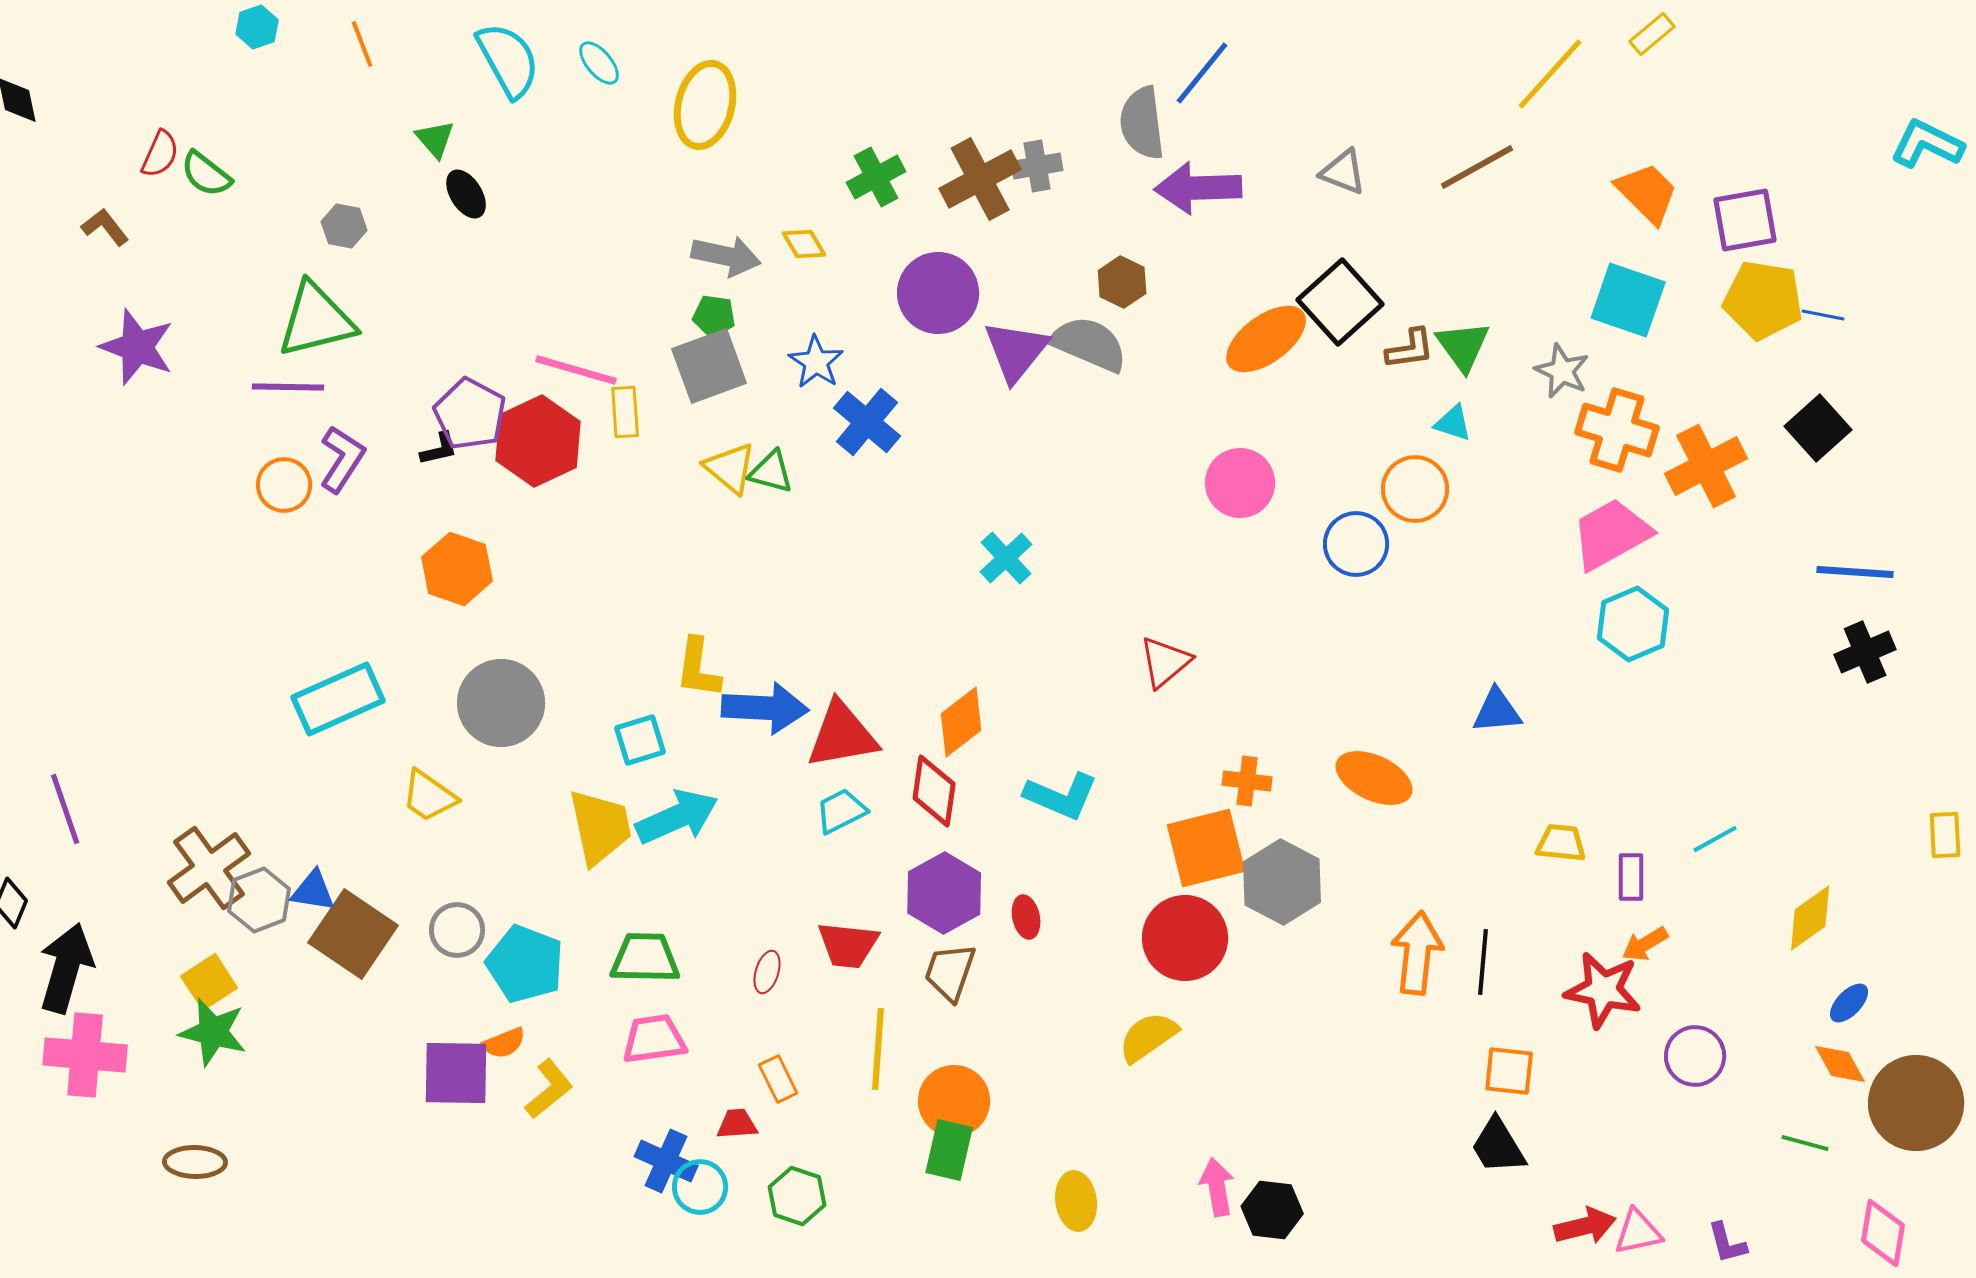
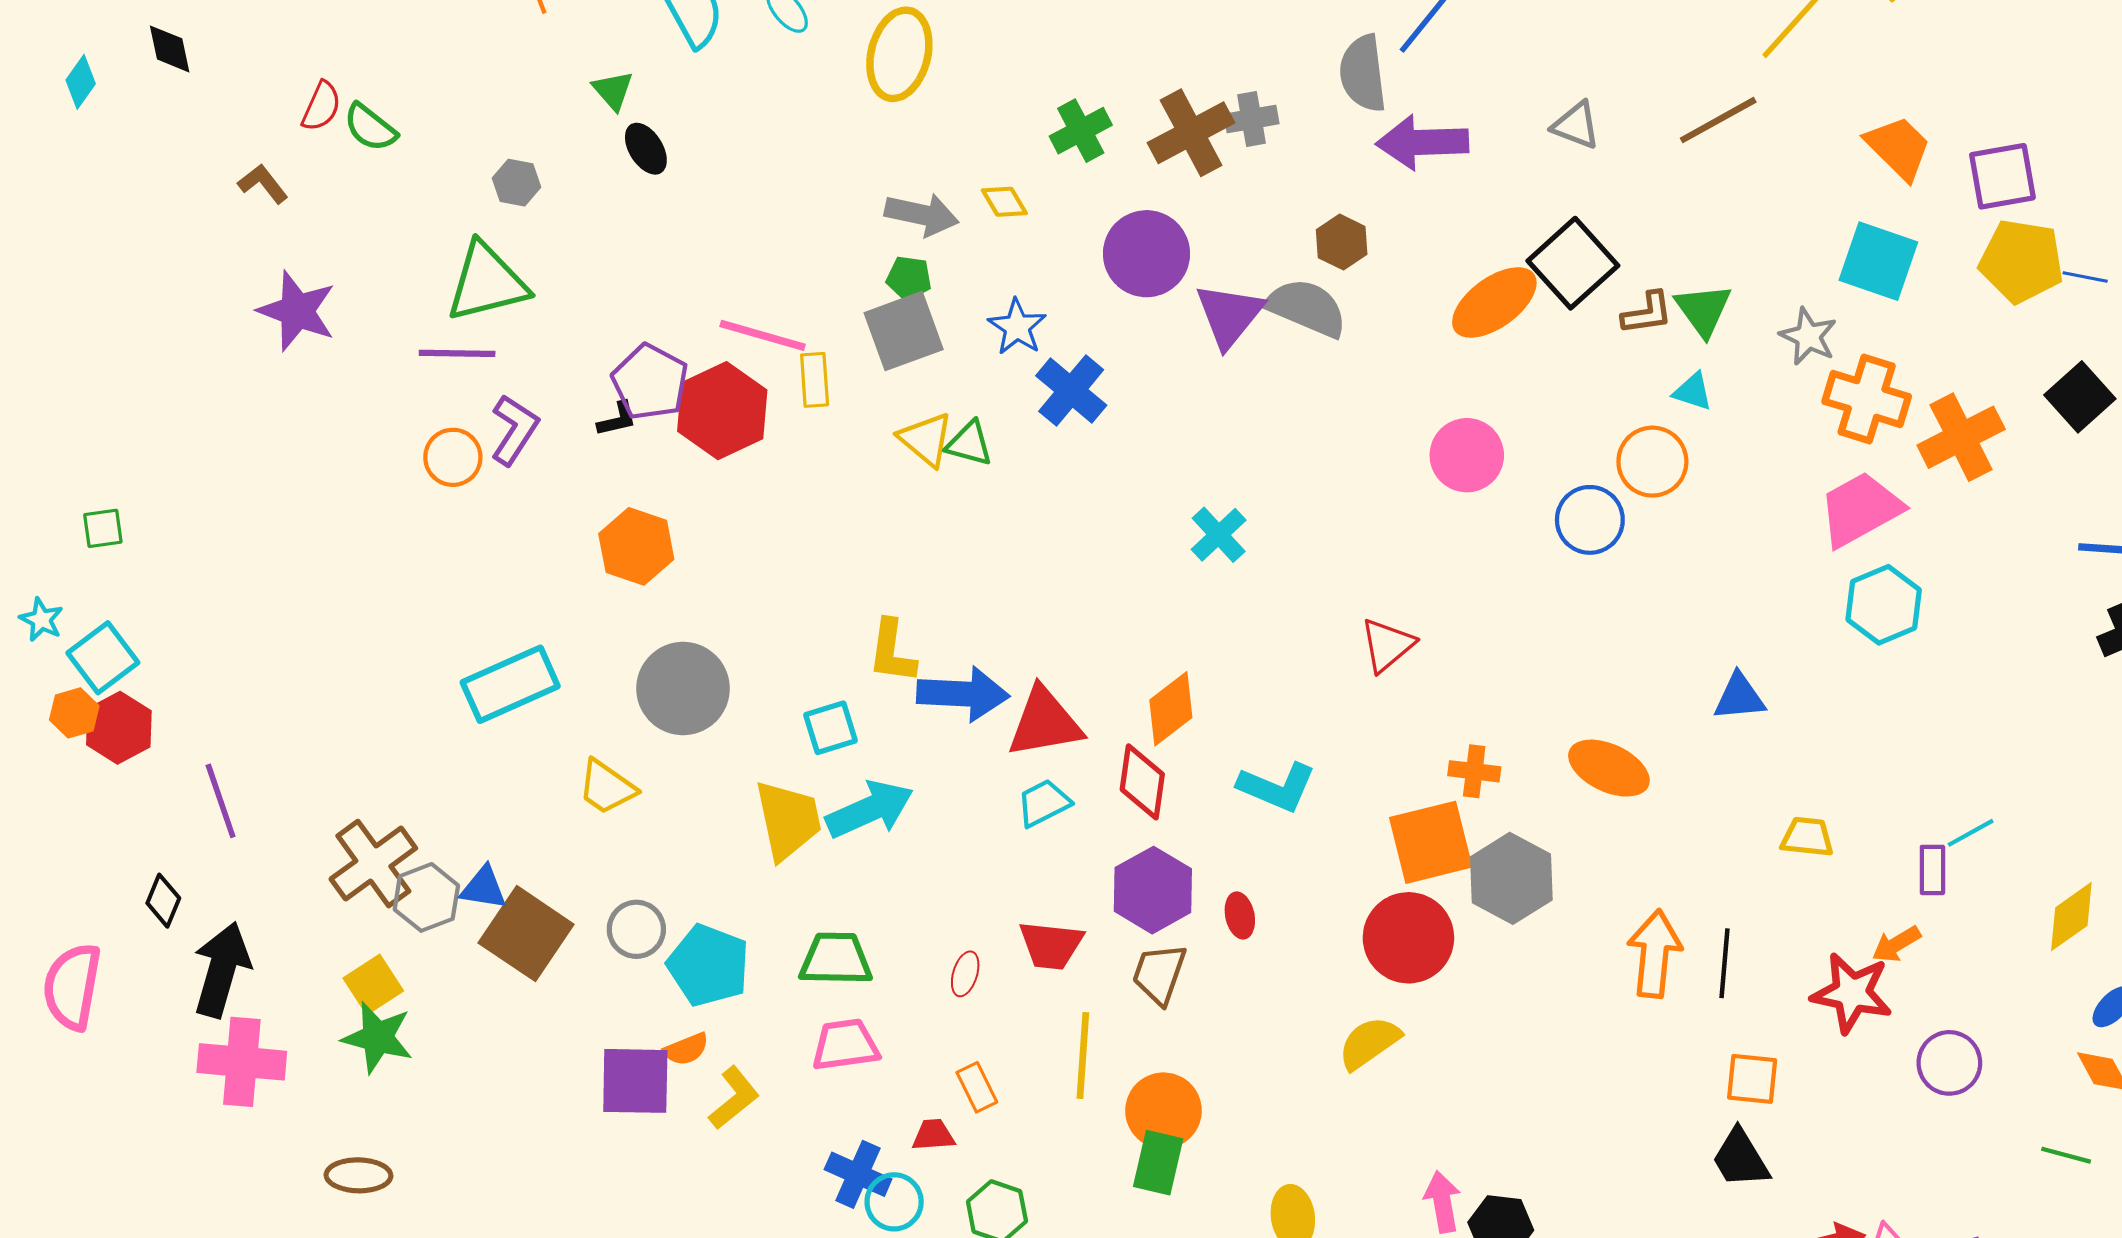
purple rectangle: (1631, 877) -> (1932, 870), moved

